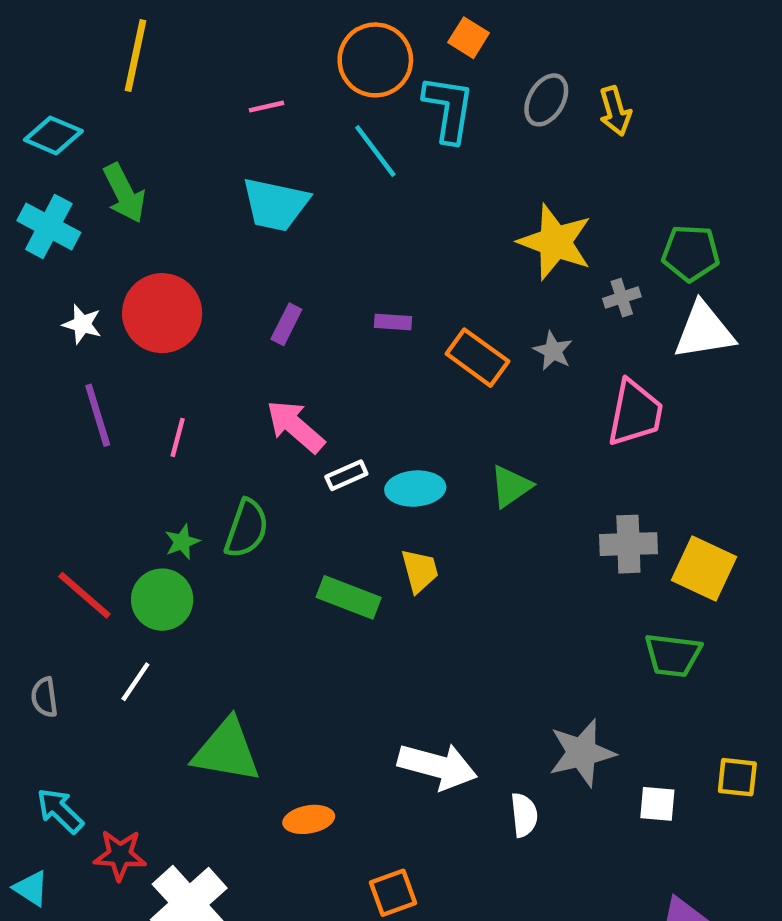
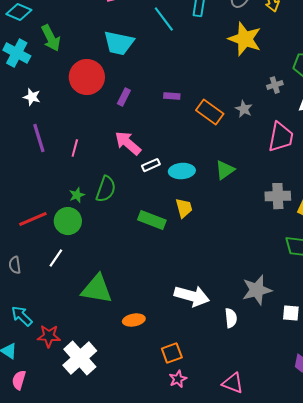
yellow star: (555, 242) -> (245, 39), moved
red circle: (162, 313) -> (87, 77), moved
red line: (84, 595) -> (33, 219), turned -64

